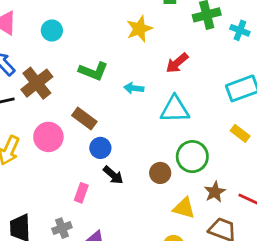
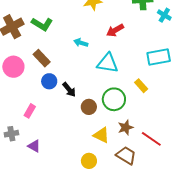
green L-shape: (93, 71) -> (42, 24), moved
yellow rectangle: (240, 133) -> (141, 86), moved
black arrow: (113, 175) -> (69, 90), moved

